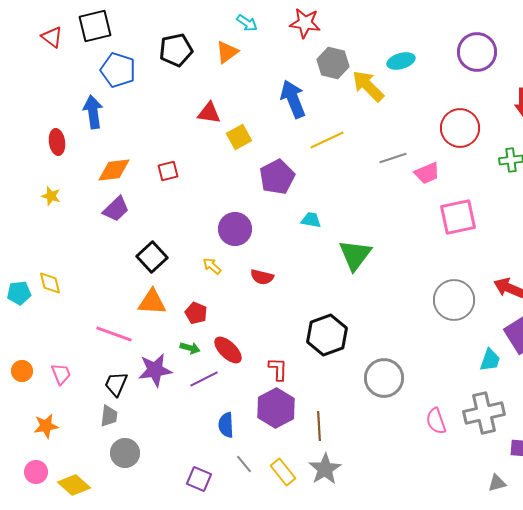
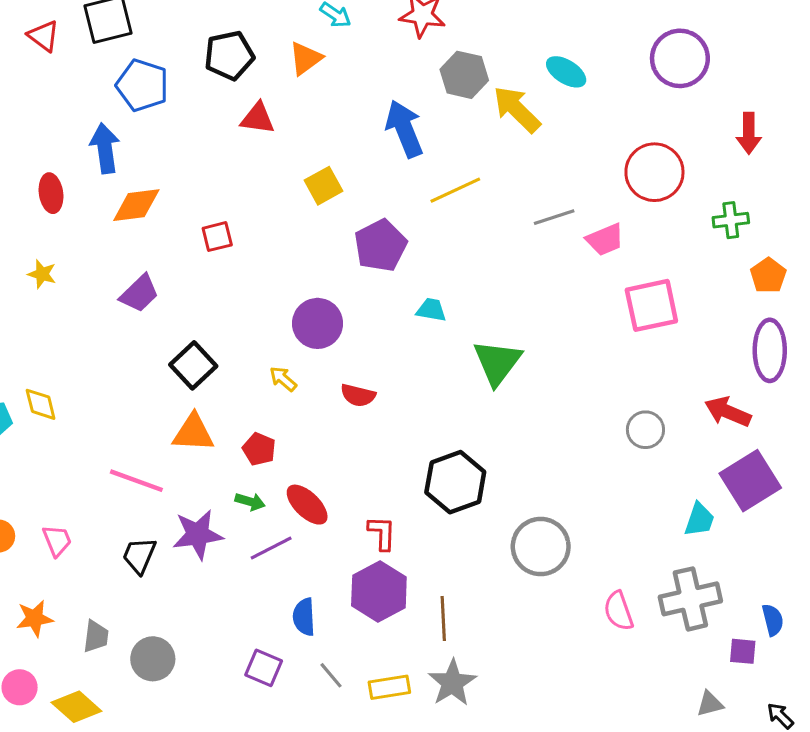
cyan ellipse: (401, 61) -> (566, 72), turned 48
red triangle: (209, 113) -> (258, 118), moved
orange diamond: (114, 170) -> (136, 205), moved
gray circle: (454, 300) -> (645, 430), size x0.6
gray trapezoid: (109, 416) -> (96, 636), moved
yellow rectangle: (283, 472) -> (389, 687), turned -60
purple square: (199, 479) -> (264, 668), moved

